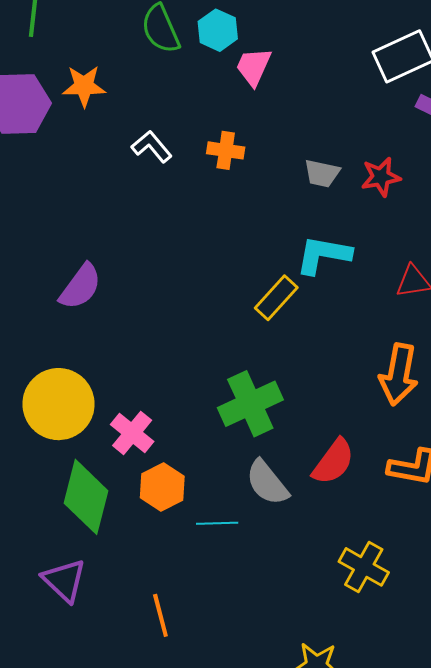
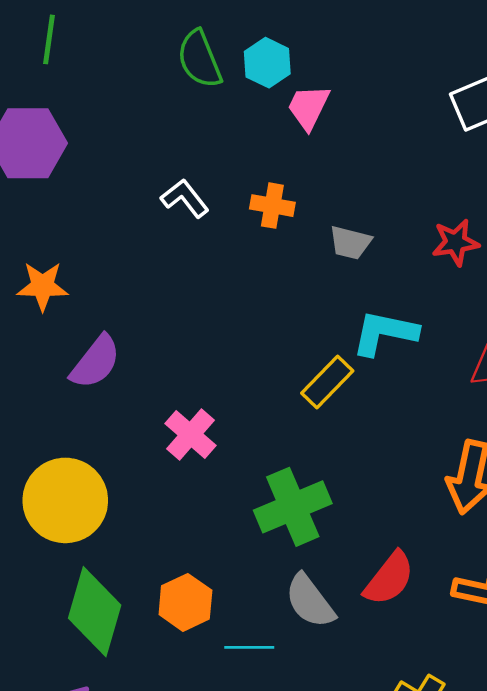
orange star: (84, 86) -> (43, 286), moved
gray trapezoid: (322, 173) -> (350, 243), moved
pink cross: (132, 433) -> (190, 435), moved

